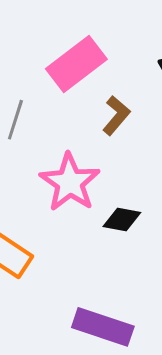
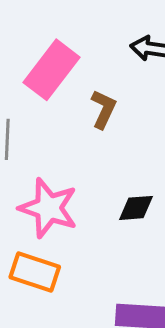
pink star: (70, 182) -> (48, 208), moved

